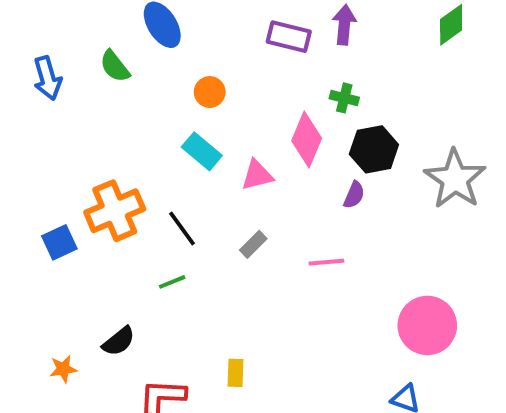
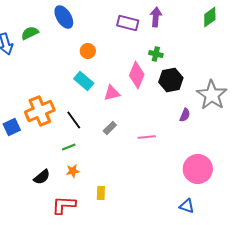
green semicircle: (115, 66) -> (30, 33), moved, turned 102
purple semicircle: (354, 195) -> (185, 115), moved
orange star: (63, 369) -> (73, 171), moved

